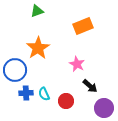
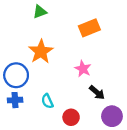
blue cross: (26, 93) -> (15, 100), moved
red circle: (66, 101) -> (71, 117), moved

